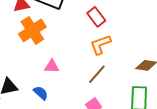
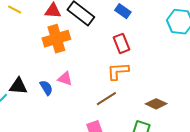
blue semicircle: (41, 93) -> (46, 88), moved

